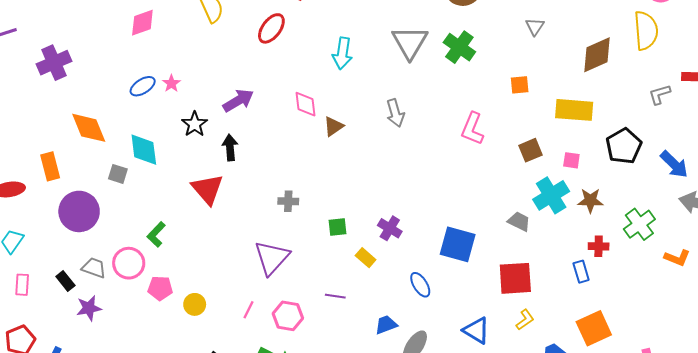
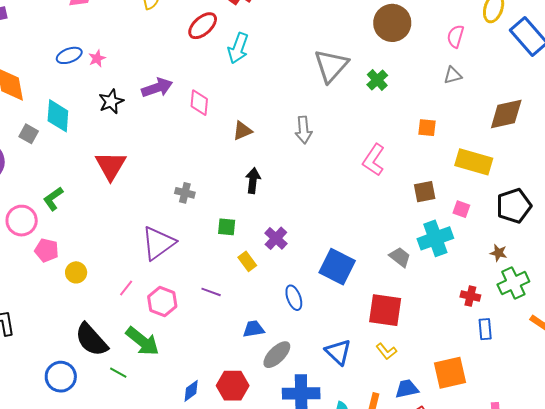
gray triangle: (535, 27) -> (453, 75), turned 30
green cross: (459, 47) -> (377, 80), size x0.7
cyan arrow: (342, 53) -> (238, 48), moved
pink diamond: (305, 104) -> (199, 103), moved
black arrow: (230, 148) -> (253, 181), moved
brown star: (590, 201) -> (498, 253), moved, size x0.7
blue rectangle: (581, 272) -> (485, 329), moved
yellow L-shape: (525, 320) -> (386, 351), turned 75

